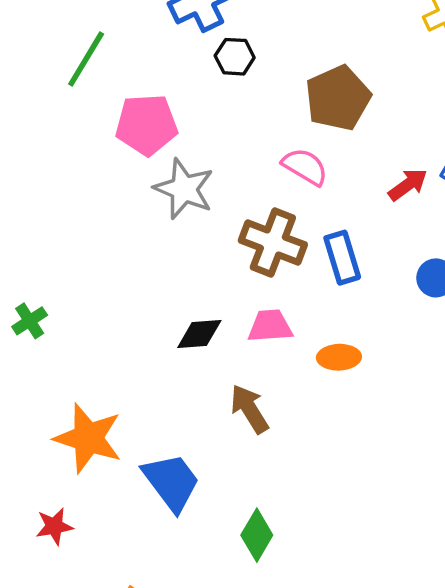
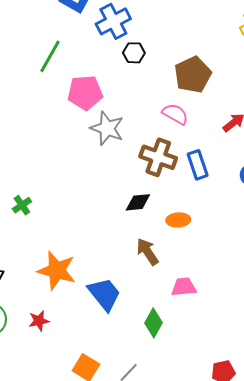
pink trapezoid: (270, 326) -> (184, 287), moved
black diamond: (199, 334) -> (138, 202), moved
orange ellipse: (339, 357) -> (178, 220), moved

